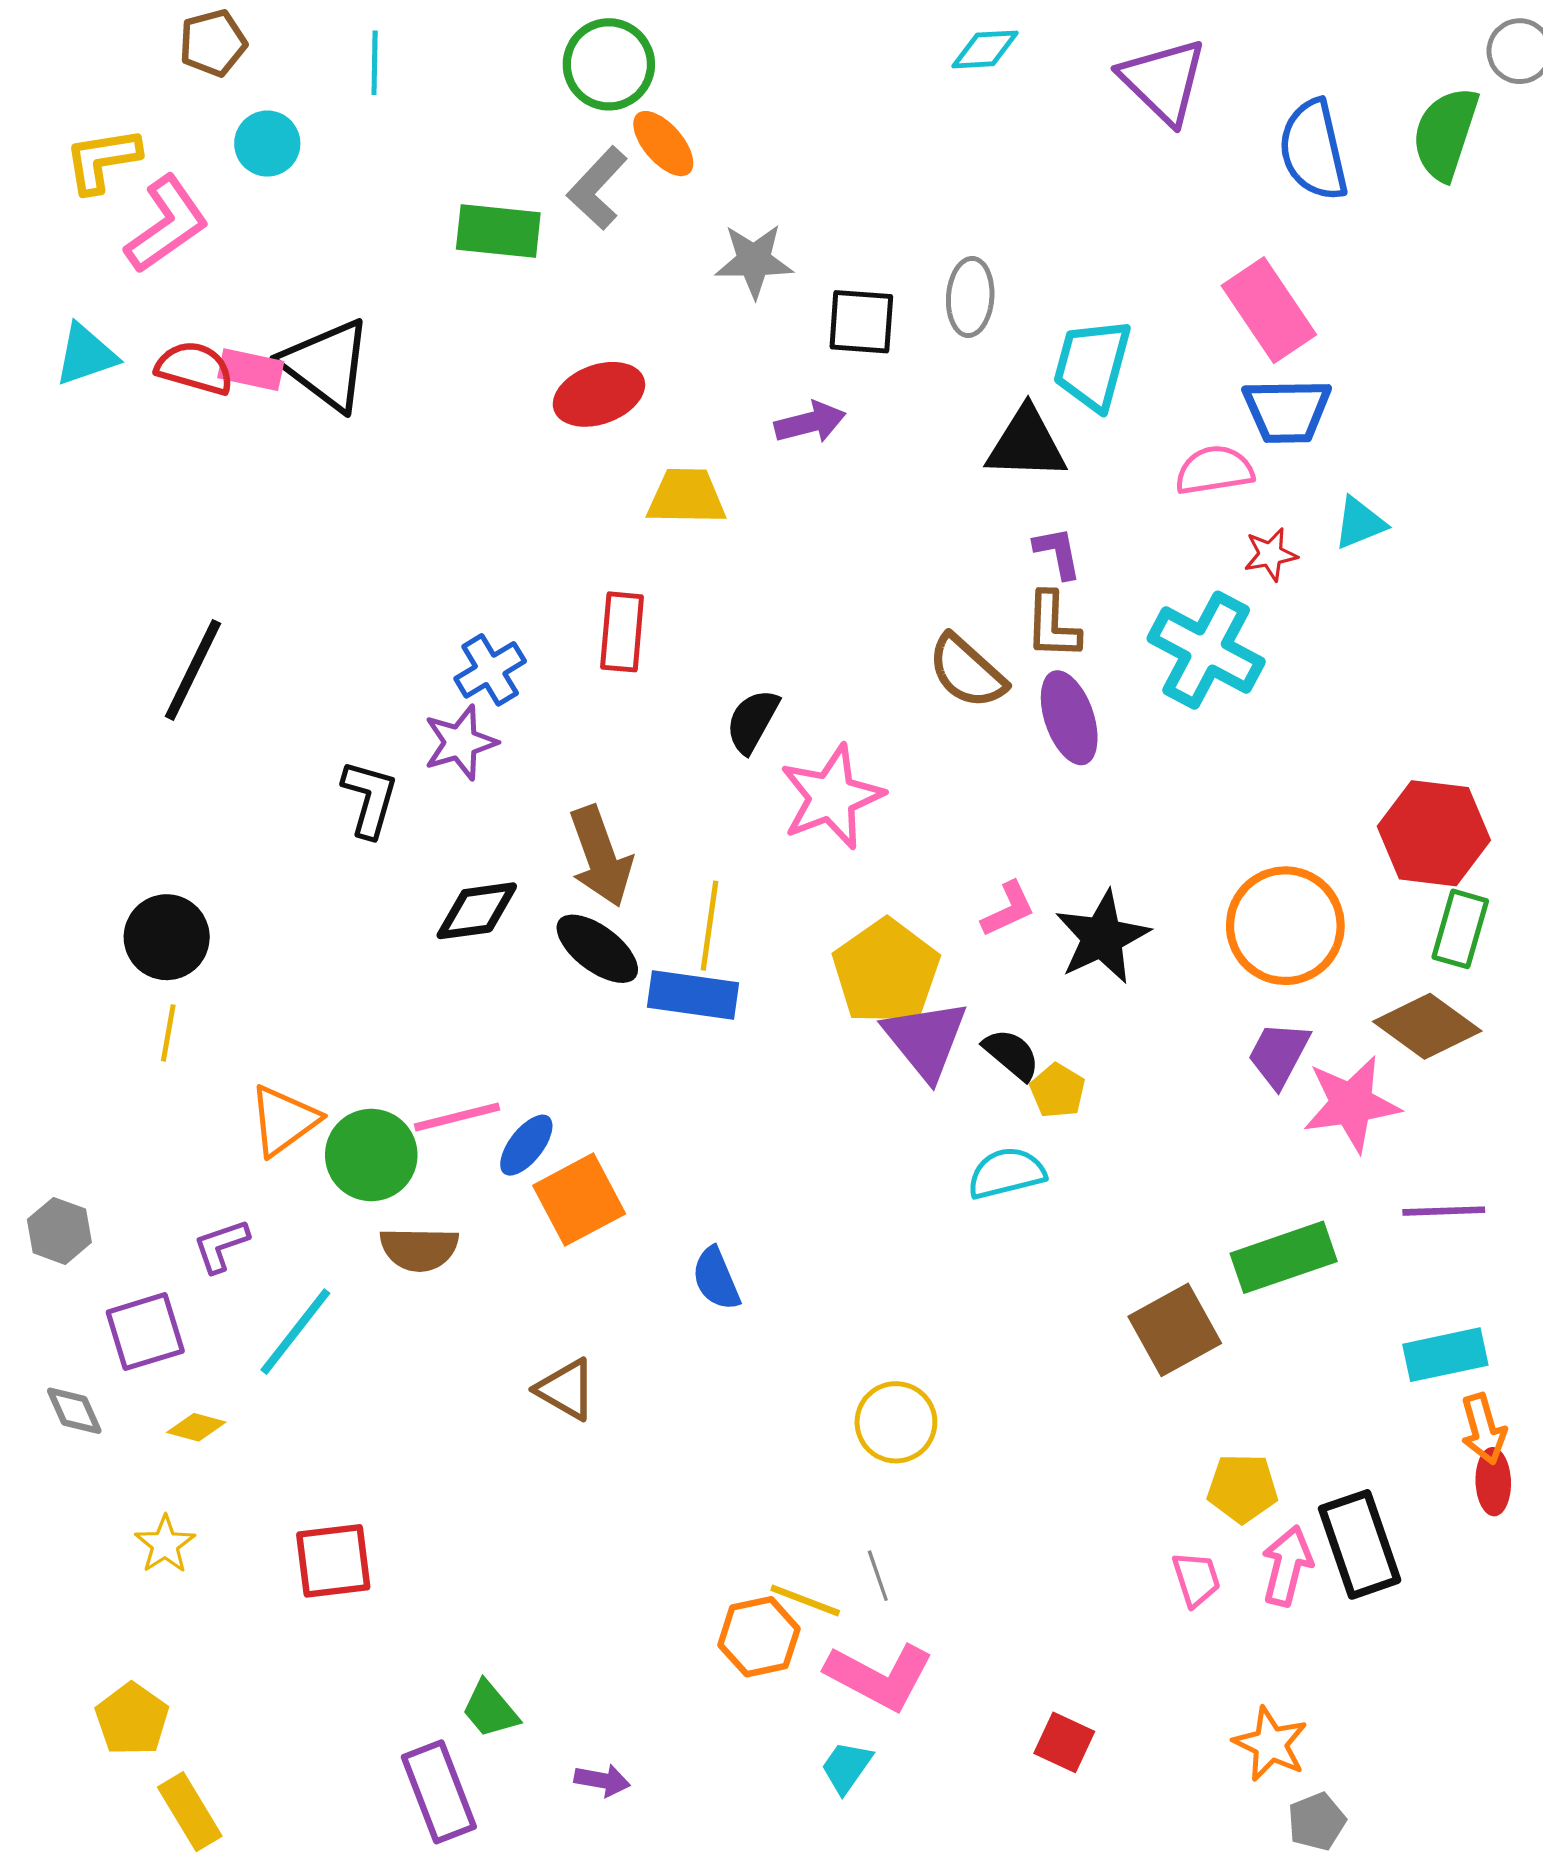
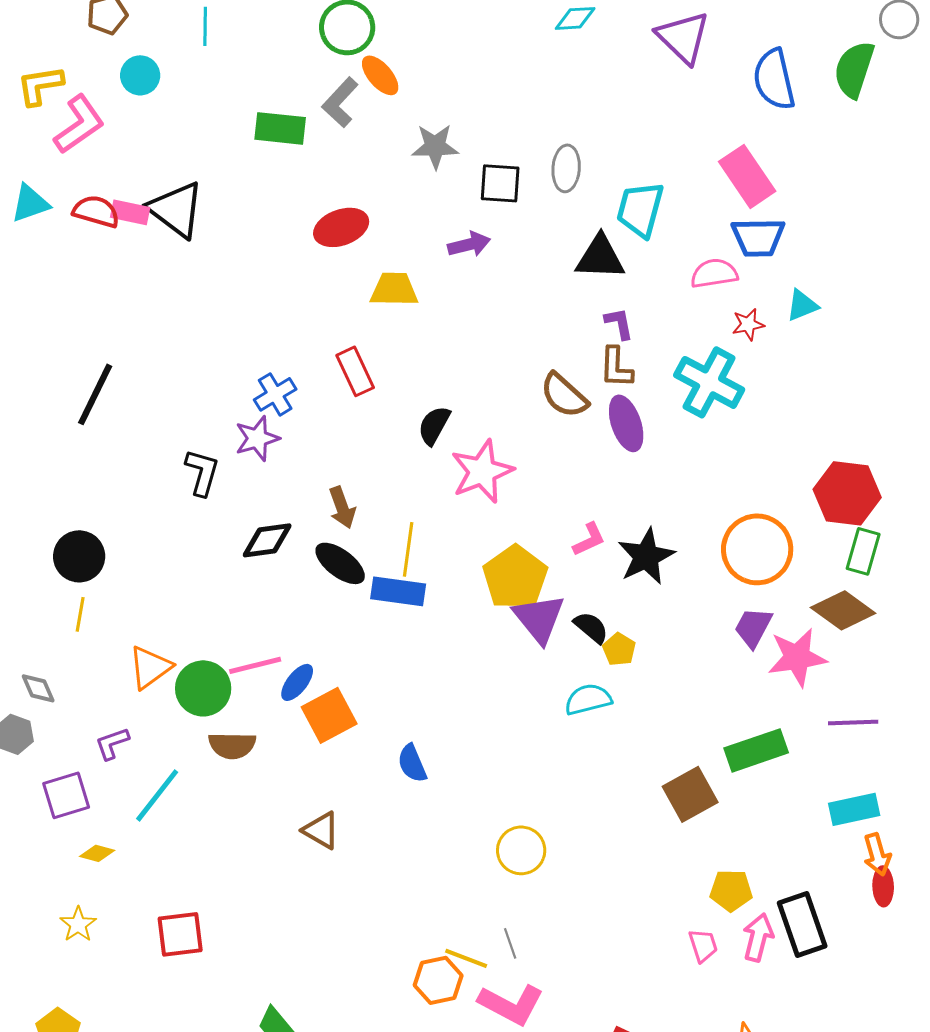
red rectangle: (622, 632) -> (355, 371), turned -30
brown arrow: (601, 856) -> (342, 507), size x0.7
gray diamond: (74, 1411) -> (38, 688), moved

